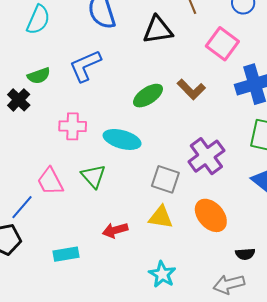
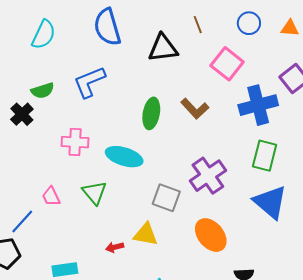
green ellipse: (148, 96) -> (151, 113), turned -48
pink trapezoid: (50, 181) -> (51, 196), size x0.7
yellow triangle: (161, 217) -> (146, 234), moved
red arrow: (115, 230) -> (115, 247), size x0.7

